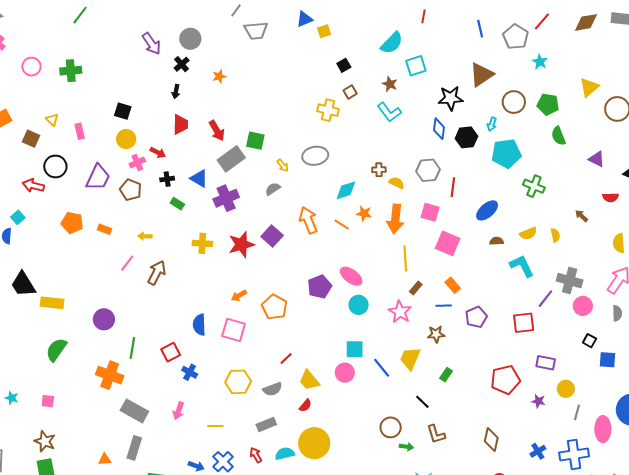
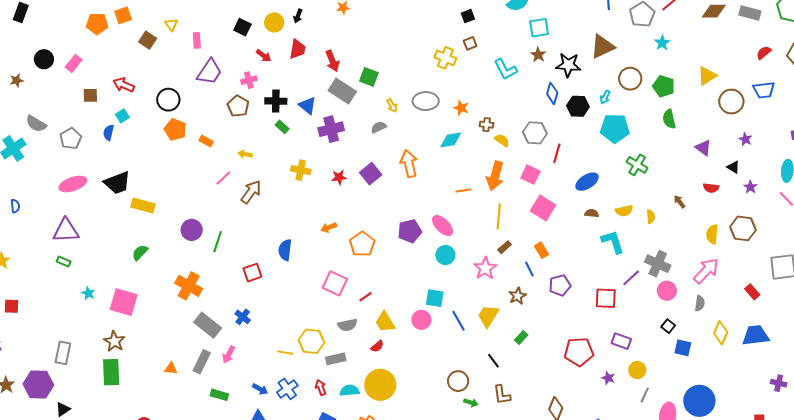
brown star: (390, 84) -> (538, 55), moved
yellow circle: (126, 139) -> (274, 22), moved
red arrow: (158, 152) -> (264, 56), moved
gray rectangle: (231, 159) -> (342, 91), turned 60
black circle: (55, 166) -> (168, 100), moved
purple trapezoid: (98, 177) -> (210, 72), moved
black cross: (167, 179) -> (276, 101), size x1.5
red arrow: (33, 186) -> (124, 85), moved
orange star: (364, 213) -> (461, 108), moved
orange line: (342, 225) -> (463, 191), moved, turned -49
red star: (241, 244) -> (339, 177), size x0.6
black trapezoid: (23, 284) -> (117, 183), turned -88
blue line: (444, 306) -> (529, 269), turned 56
pink square: (234, 330) -> (335, 283), moved
brown star: (436, 334) -> (517, 296), turned -30
green line: (132, 348) -> (218, 242), moved
green semicircle: (56, 350) -> (140, 253), size x0.7
blue cross: (190, 372) -> (243, 317), moved
yellow hexagon: (238, 382) -> (311, 341), moved
pink square: (48, 401) -> (124, 302), size x2.0
pink arrow: (178, 411) -> (229, 355), moved

